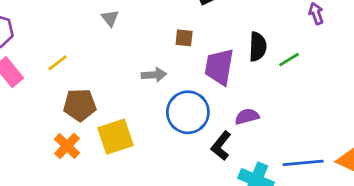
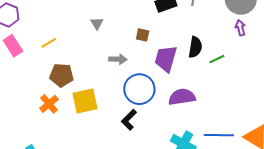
gray triangle: (110, 18) -> (97, 23), moved
purple semicircle: (247, 116) -> (182, 97), size x1.5
black L-shape: (221, 146) -> (129, 120), moved

